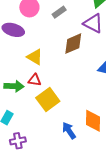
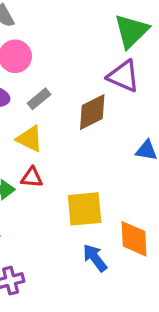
gray rectangle: (59, 12) -> (39, 99), moved
yellow square: (48, 99) -> (85, 209), moved, turned 35

